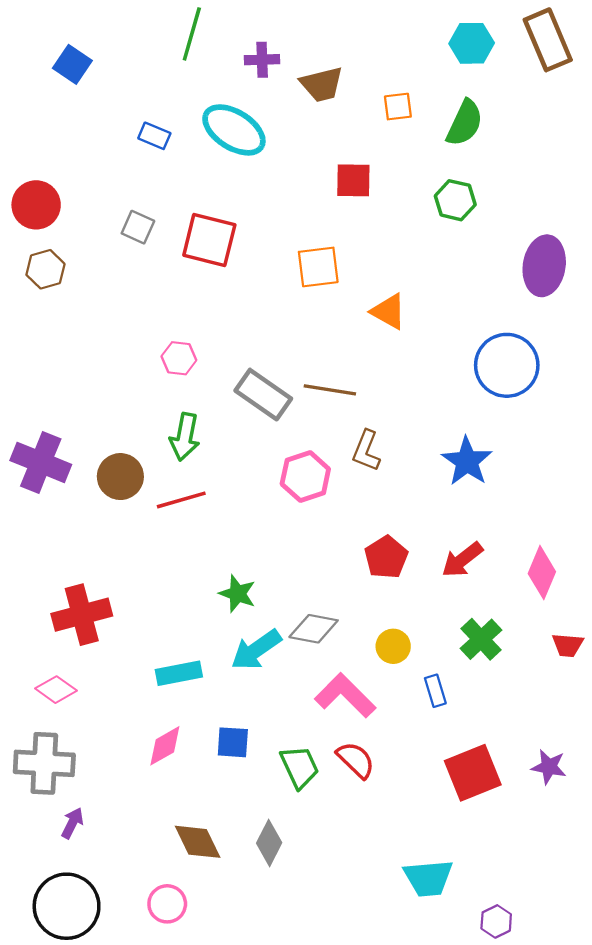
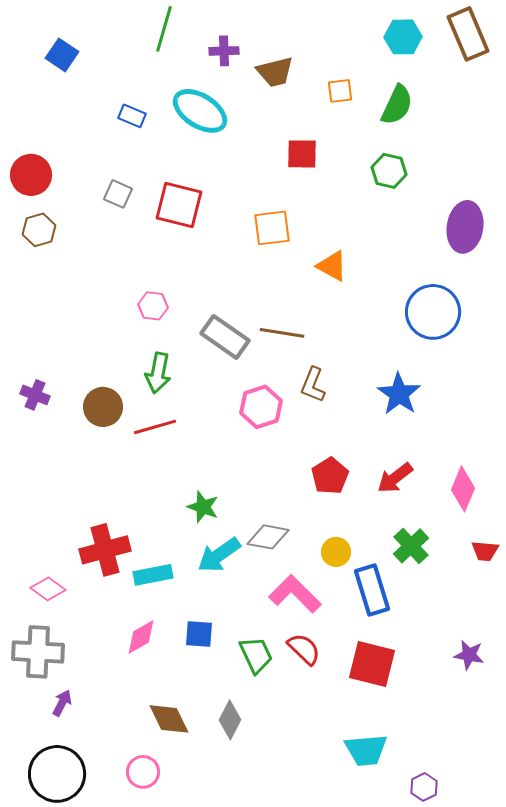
purple cross: (41, 462) -> (35, 395), size x0.6
red cross: (82, 615) -> (105, 550), moved
blue rectangle: (435, 691) -> (372, 590), size x1.8
red square: (473, 773) -> (372, 664), moved, turned 36

